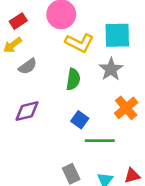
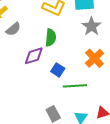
gray star: (111, 69) -> (92, 26), moved
purple diamond: (27, 111) -> (34, 56), moved

